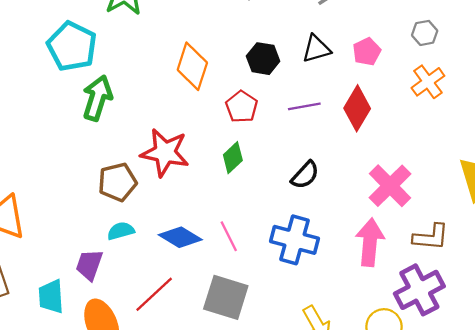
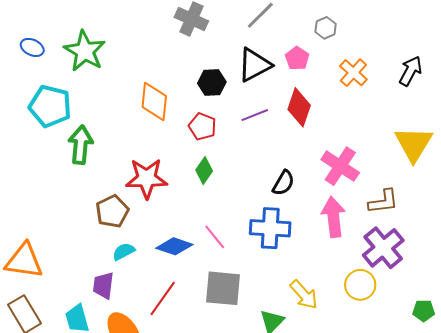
gray hexagon: (425, 33) -> (326, 28), moved
black triangle: (316, 49) -> (254, 65), size x1.4
black semicircle: (305, 175) -> (283, 183), moved

